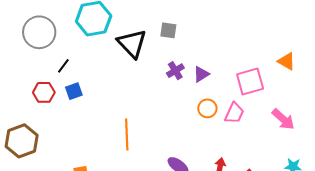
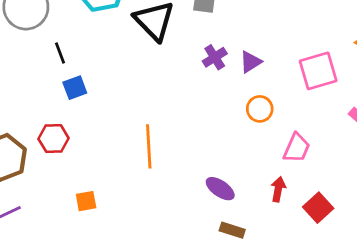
black line: (63, 66) -> (60, 53), turned -56
red hexagon: (44, 92) -> (54, 139), moved
pink trapezoid: (234, 113) -> (297, 148), moved

